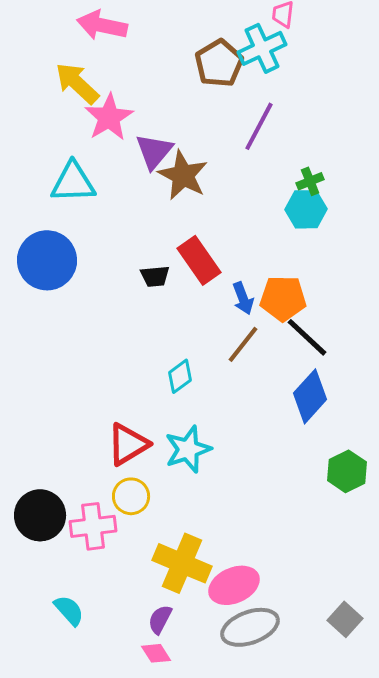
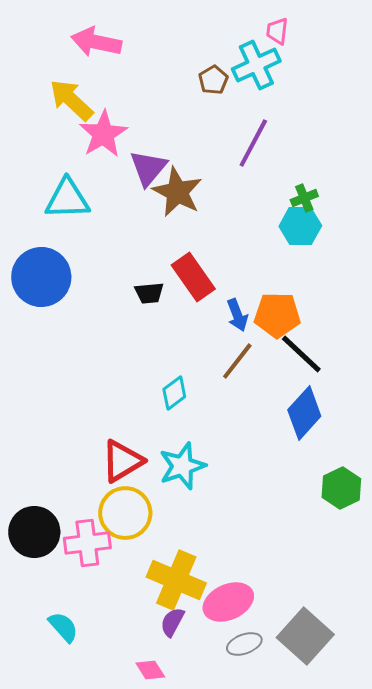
brown pentagon: (219, 63) -> (213, 80), size x0.6
yellow circle: (131, 496) -> (125, 513), size x1.4
purple semicircle: (160, 619) -> (172, 622), moved
gray square: (345, 619) -> (305, 636), moved, size x1.6
gray ellipse: (250, 627) -> (244, 644), size x0.6

